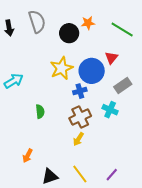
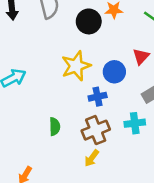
blue circle: (92, 71) -> (114, 72), size x0.7
cyan cross: (110, 110) -> (135, 123), turned -35
green semicircle: (40, 112) -> (55, 127), moved

